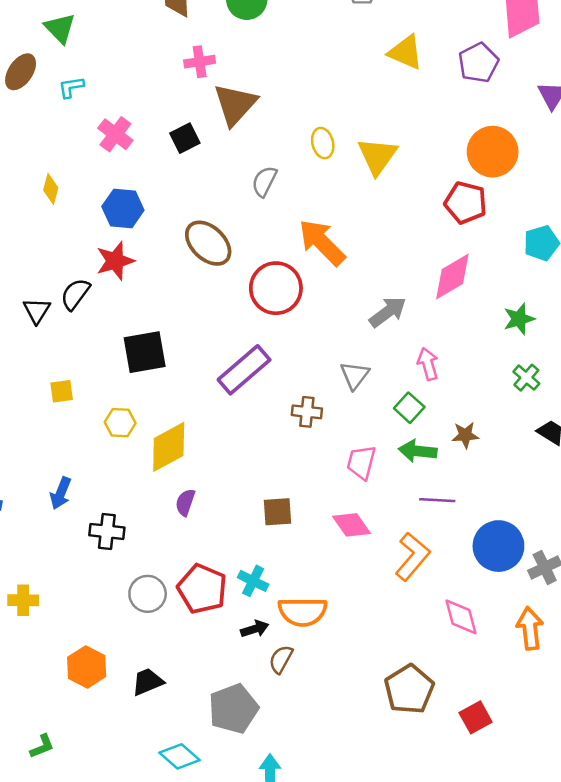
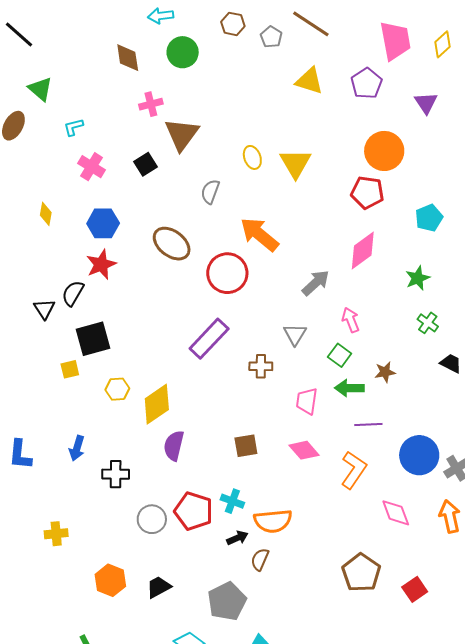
cyan L-shape: (71, 87) -> (73, 127), moved
black square: (145, 352) -> (93, 339), moved
purple semicircle: (185, 502) -> (174, 446), size x1.4

